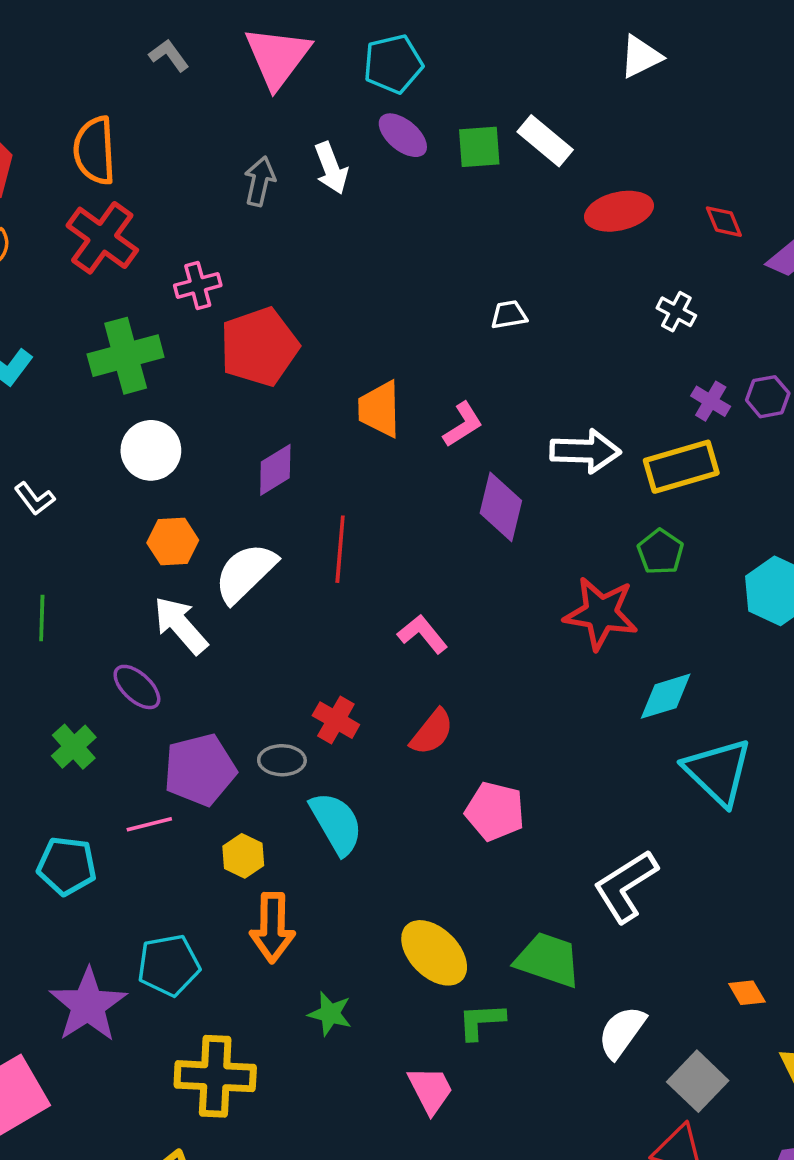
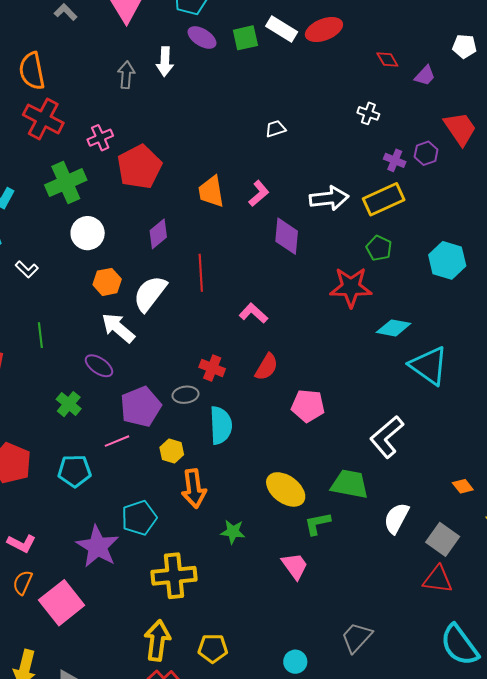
white arrow: (331, 168) -> (165, 62), turned 32
red ellipse: (619, 211) -> (324, 30), moved
cyan diamond: (666, 696) -> (394, 328), turned 36
cyan semicircle: (336, 823) -> (221, 425), turned 36

